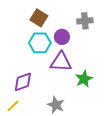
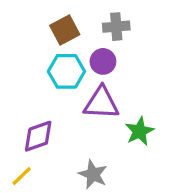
brown square: (39, 18) -> (65, 30), turned 30
gray cross: (85, 21) -> (116, 27), moved

